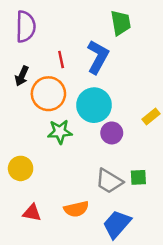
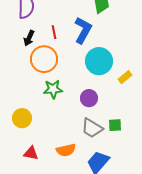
black arrow: (22, 76) -> (29, 38), moved
cyan circle: (94, 105) -> (99, 61), moved
purple circle: (112, 133) -> (89, 98), moved

